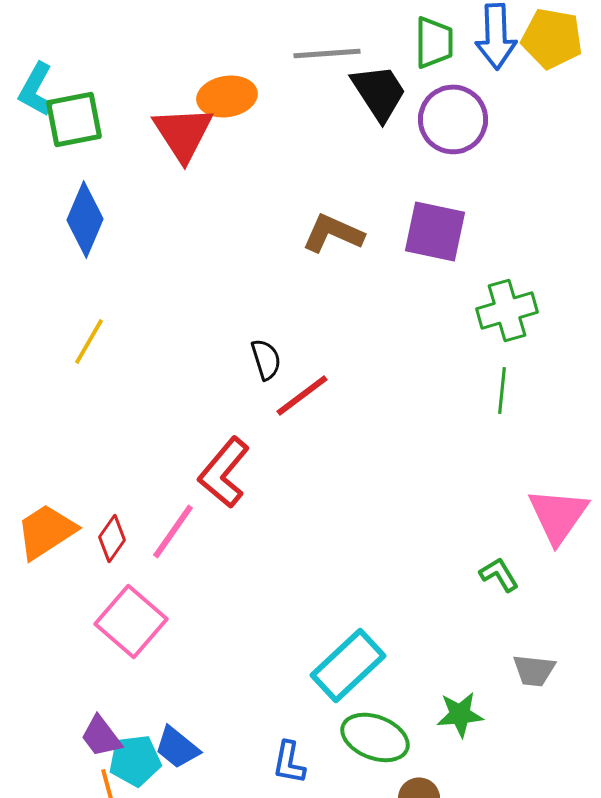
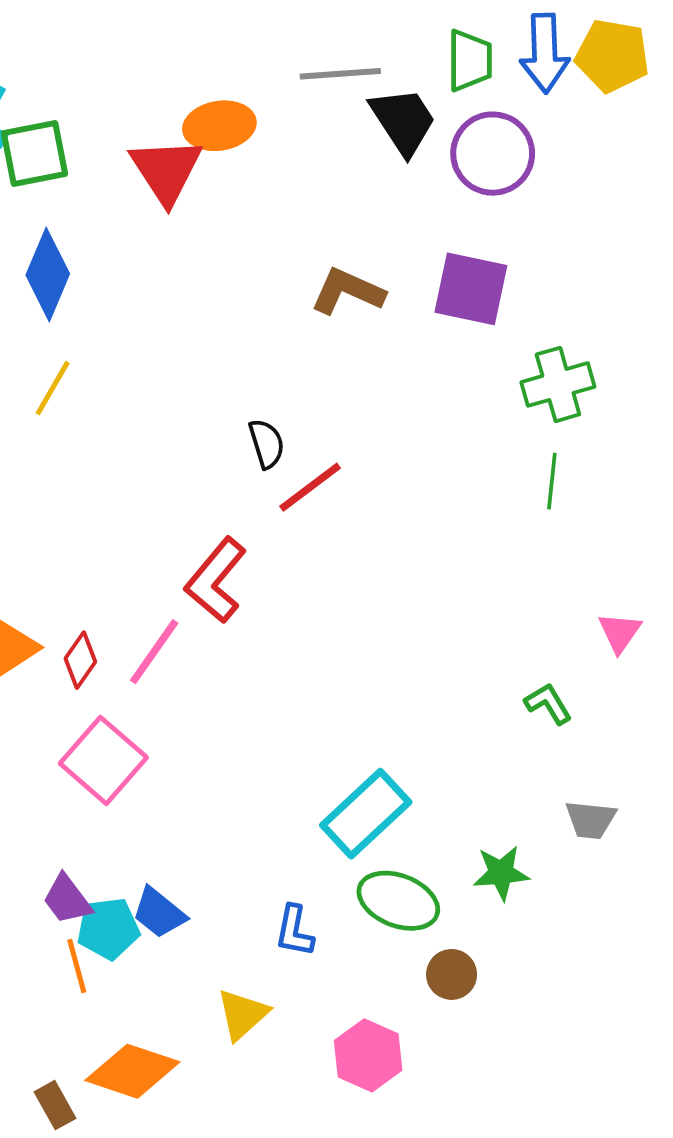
yellow line: (89, 341) -> (53, 388), moved
pink triangle: (558, 515) -> (620, 632), size x0.6

